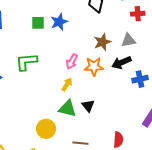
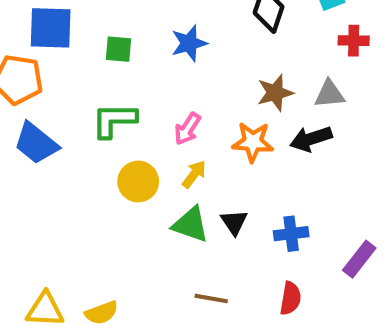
green square: (38, 23) -> (118, 49), moved
pink arrow: (72, 61) -> (187, 129), moved
blue cross: (140, 79) -> (291, 234), moved
yellow circle: (46, 129) -> (138, 182), moved

